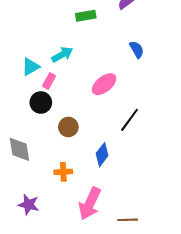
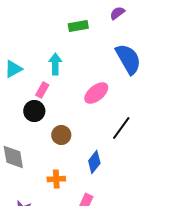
blue semicircle: (137, 49) -> (128, 59), size x1.8
cyan arrow: (62, 55) -> (55, 64), turned -60
cyan triangle: (31, 67) -> (13, 69), moved

